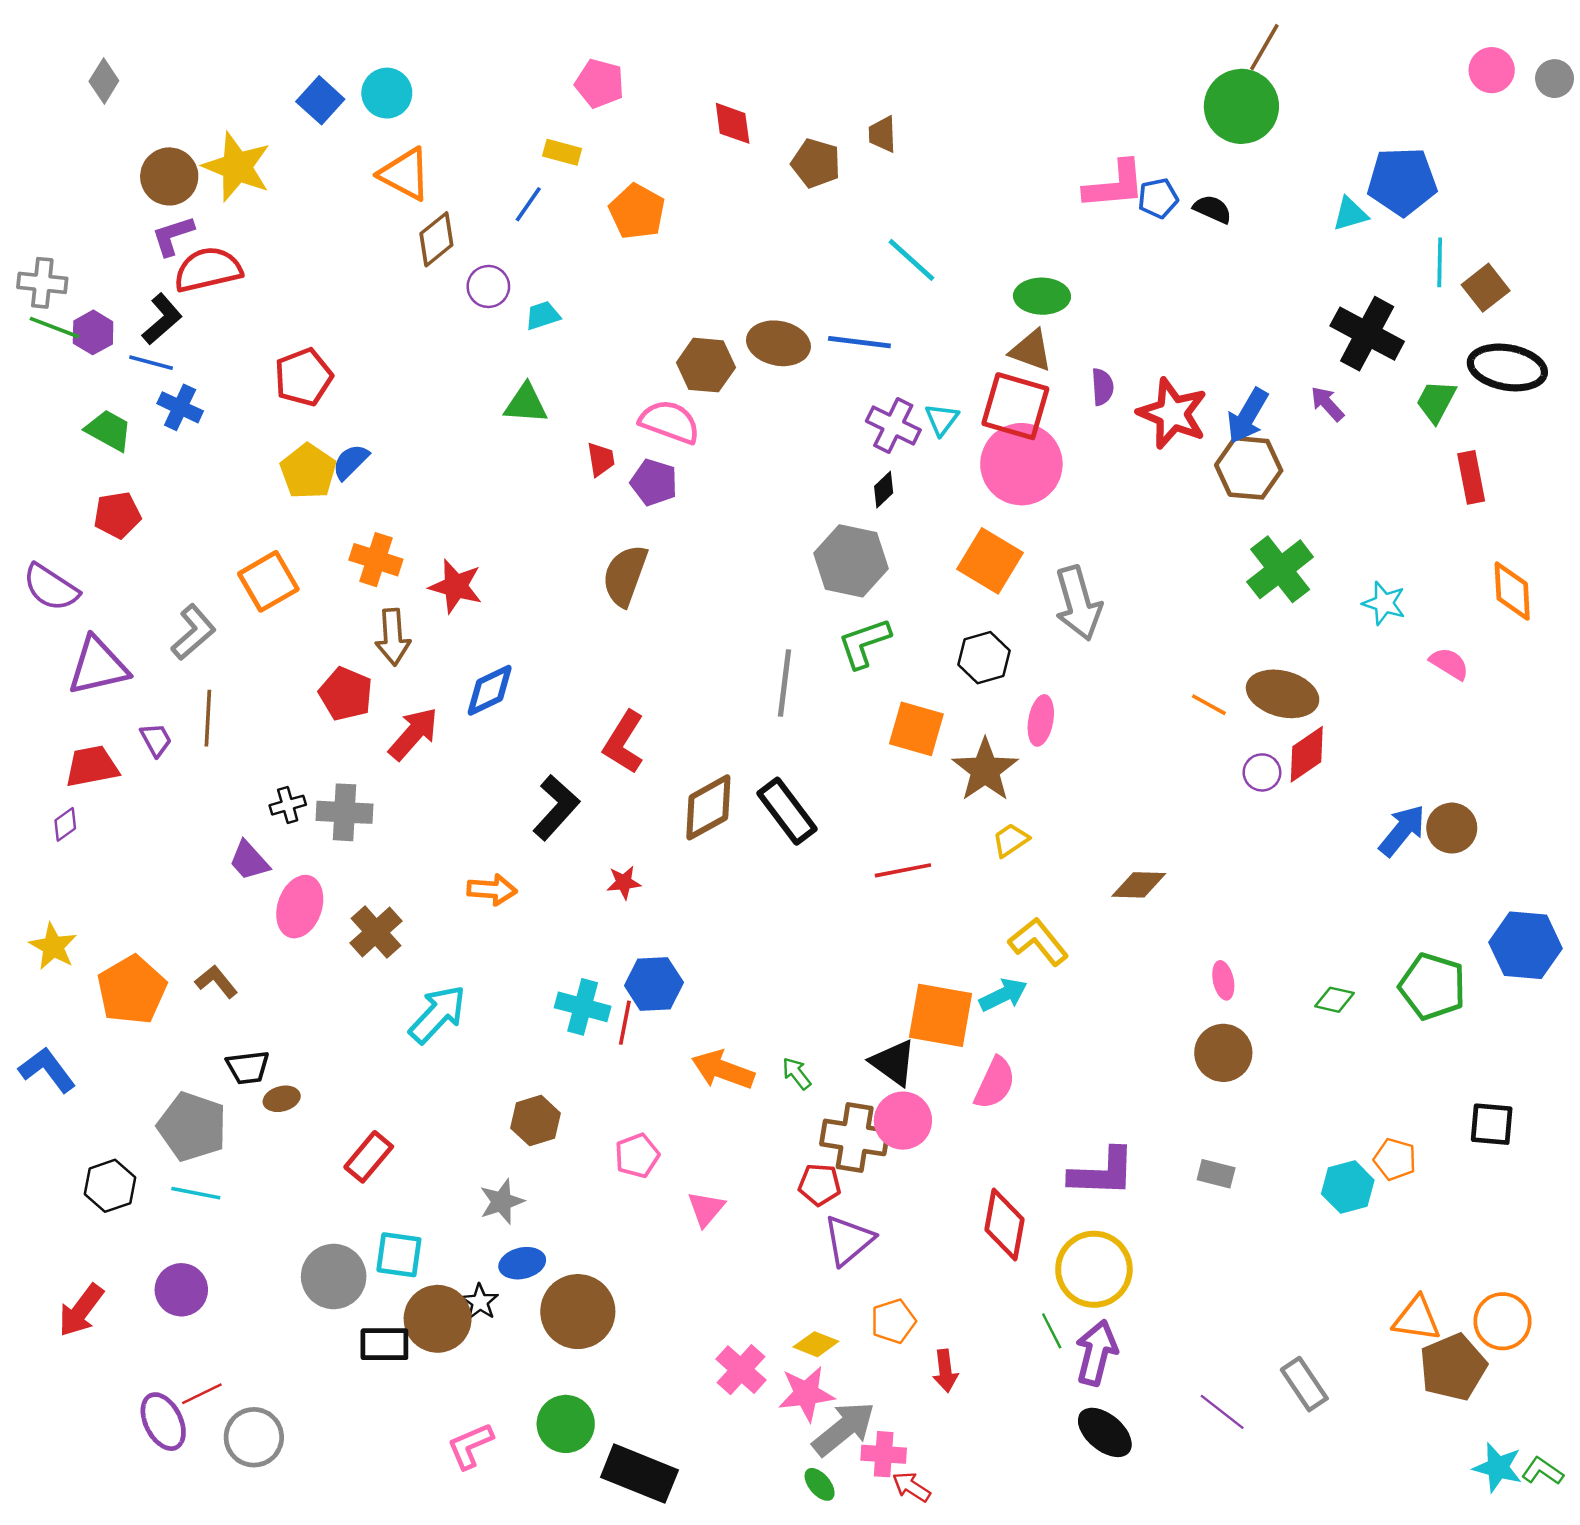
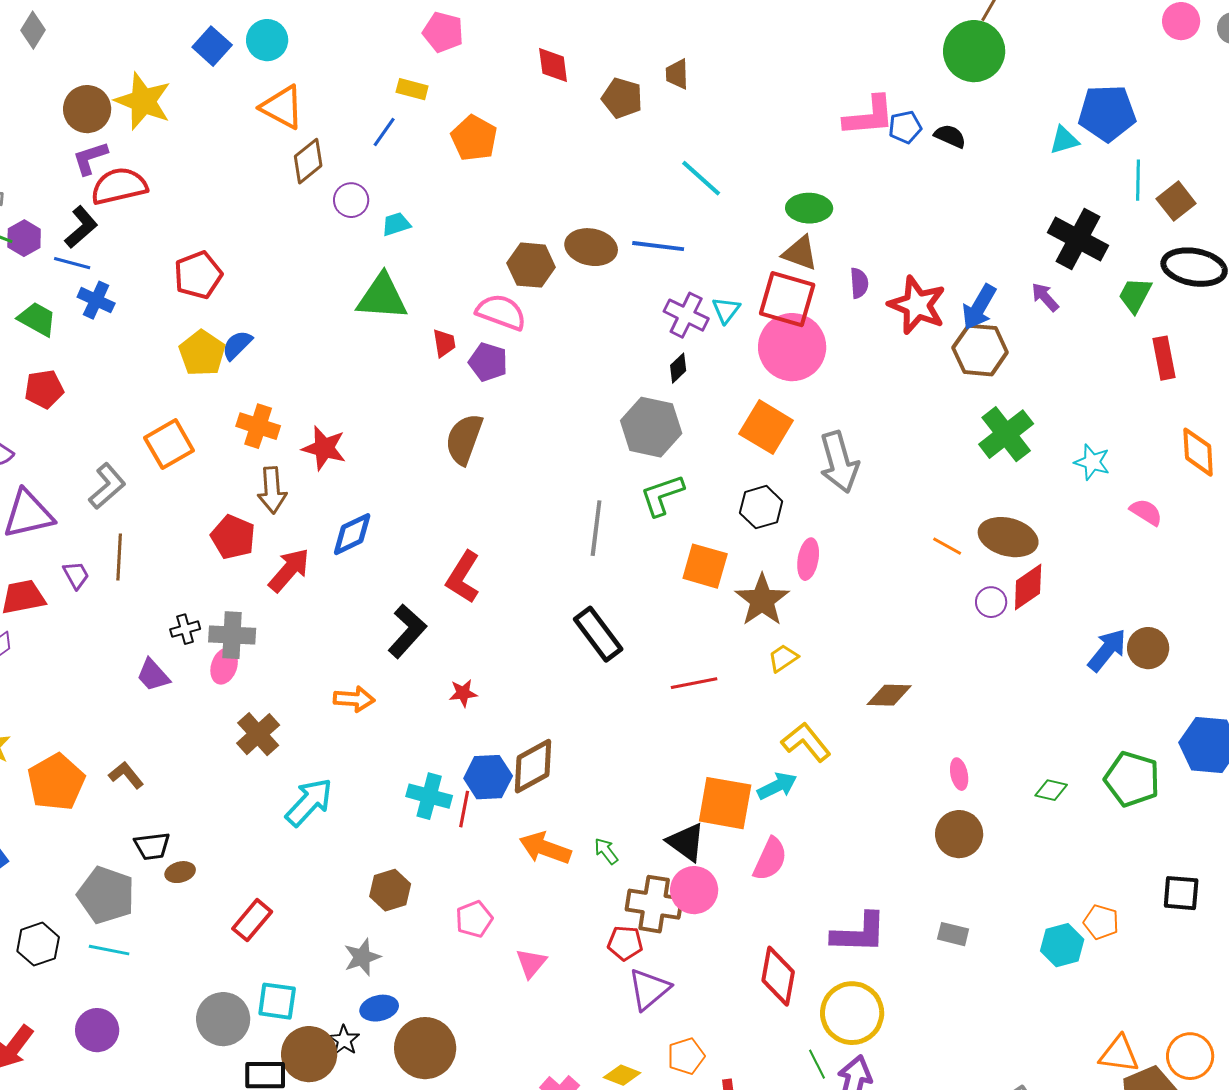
green triangle: (526, 404) -> (382, 297), size x1.4
brown diamond: (708, 807) -> (533, 766), moved
pink ellipse: (300, 907) -> (224, 666), moved, size x0.7

